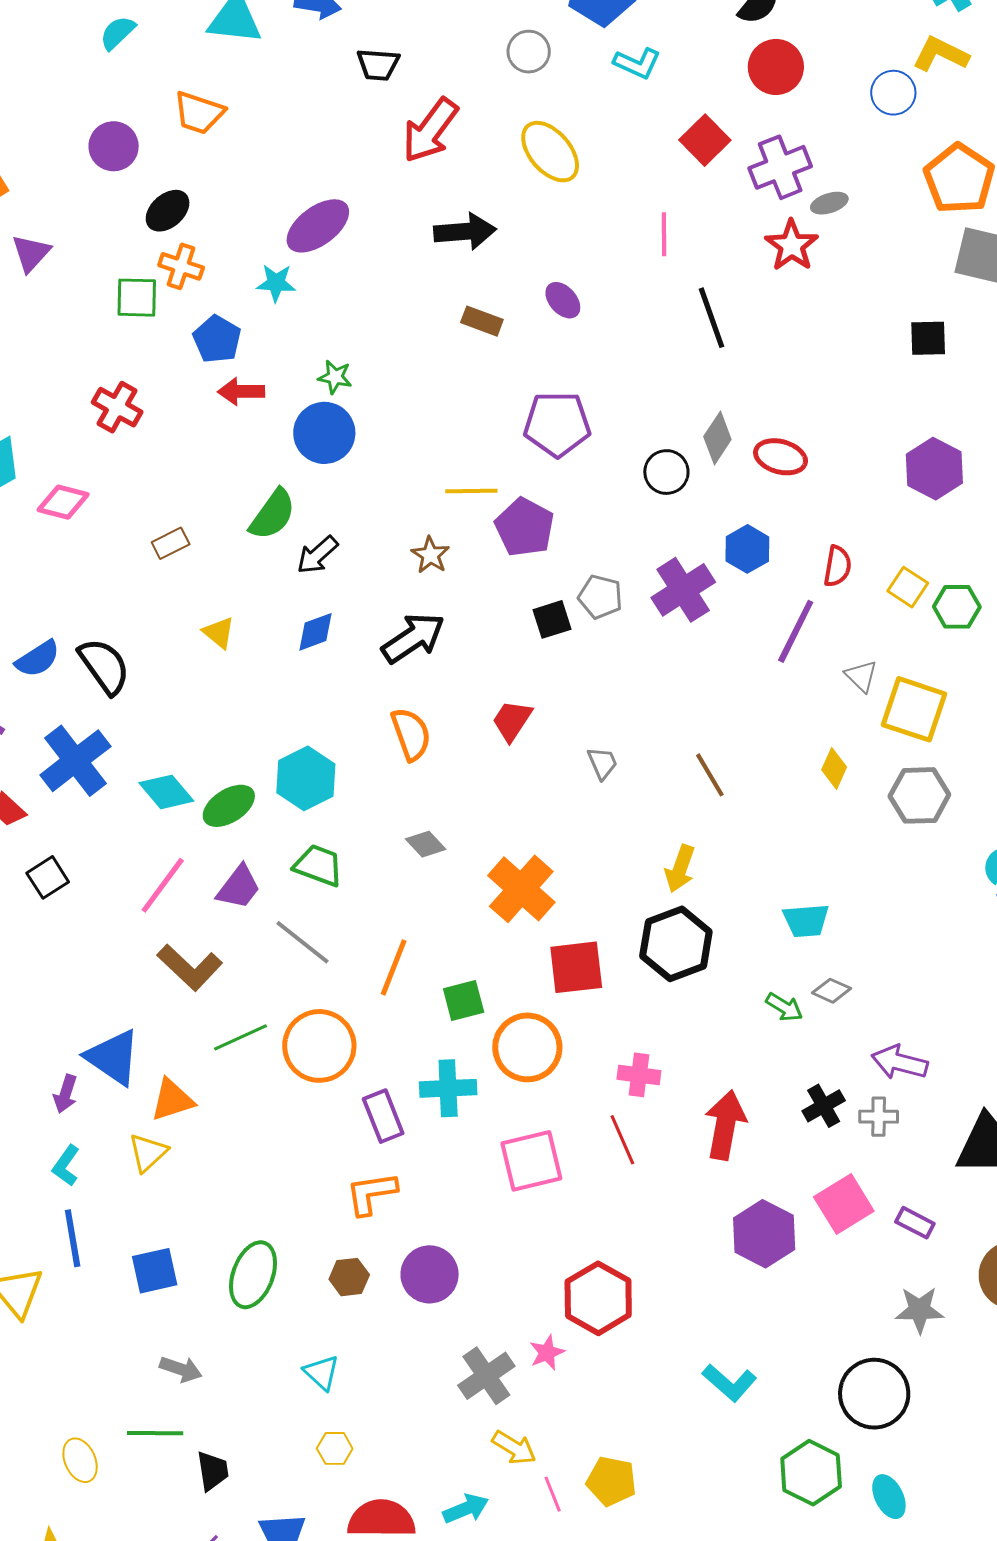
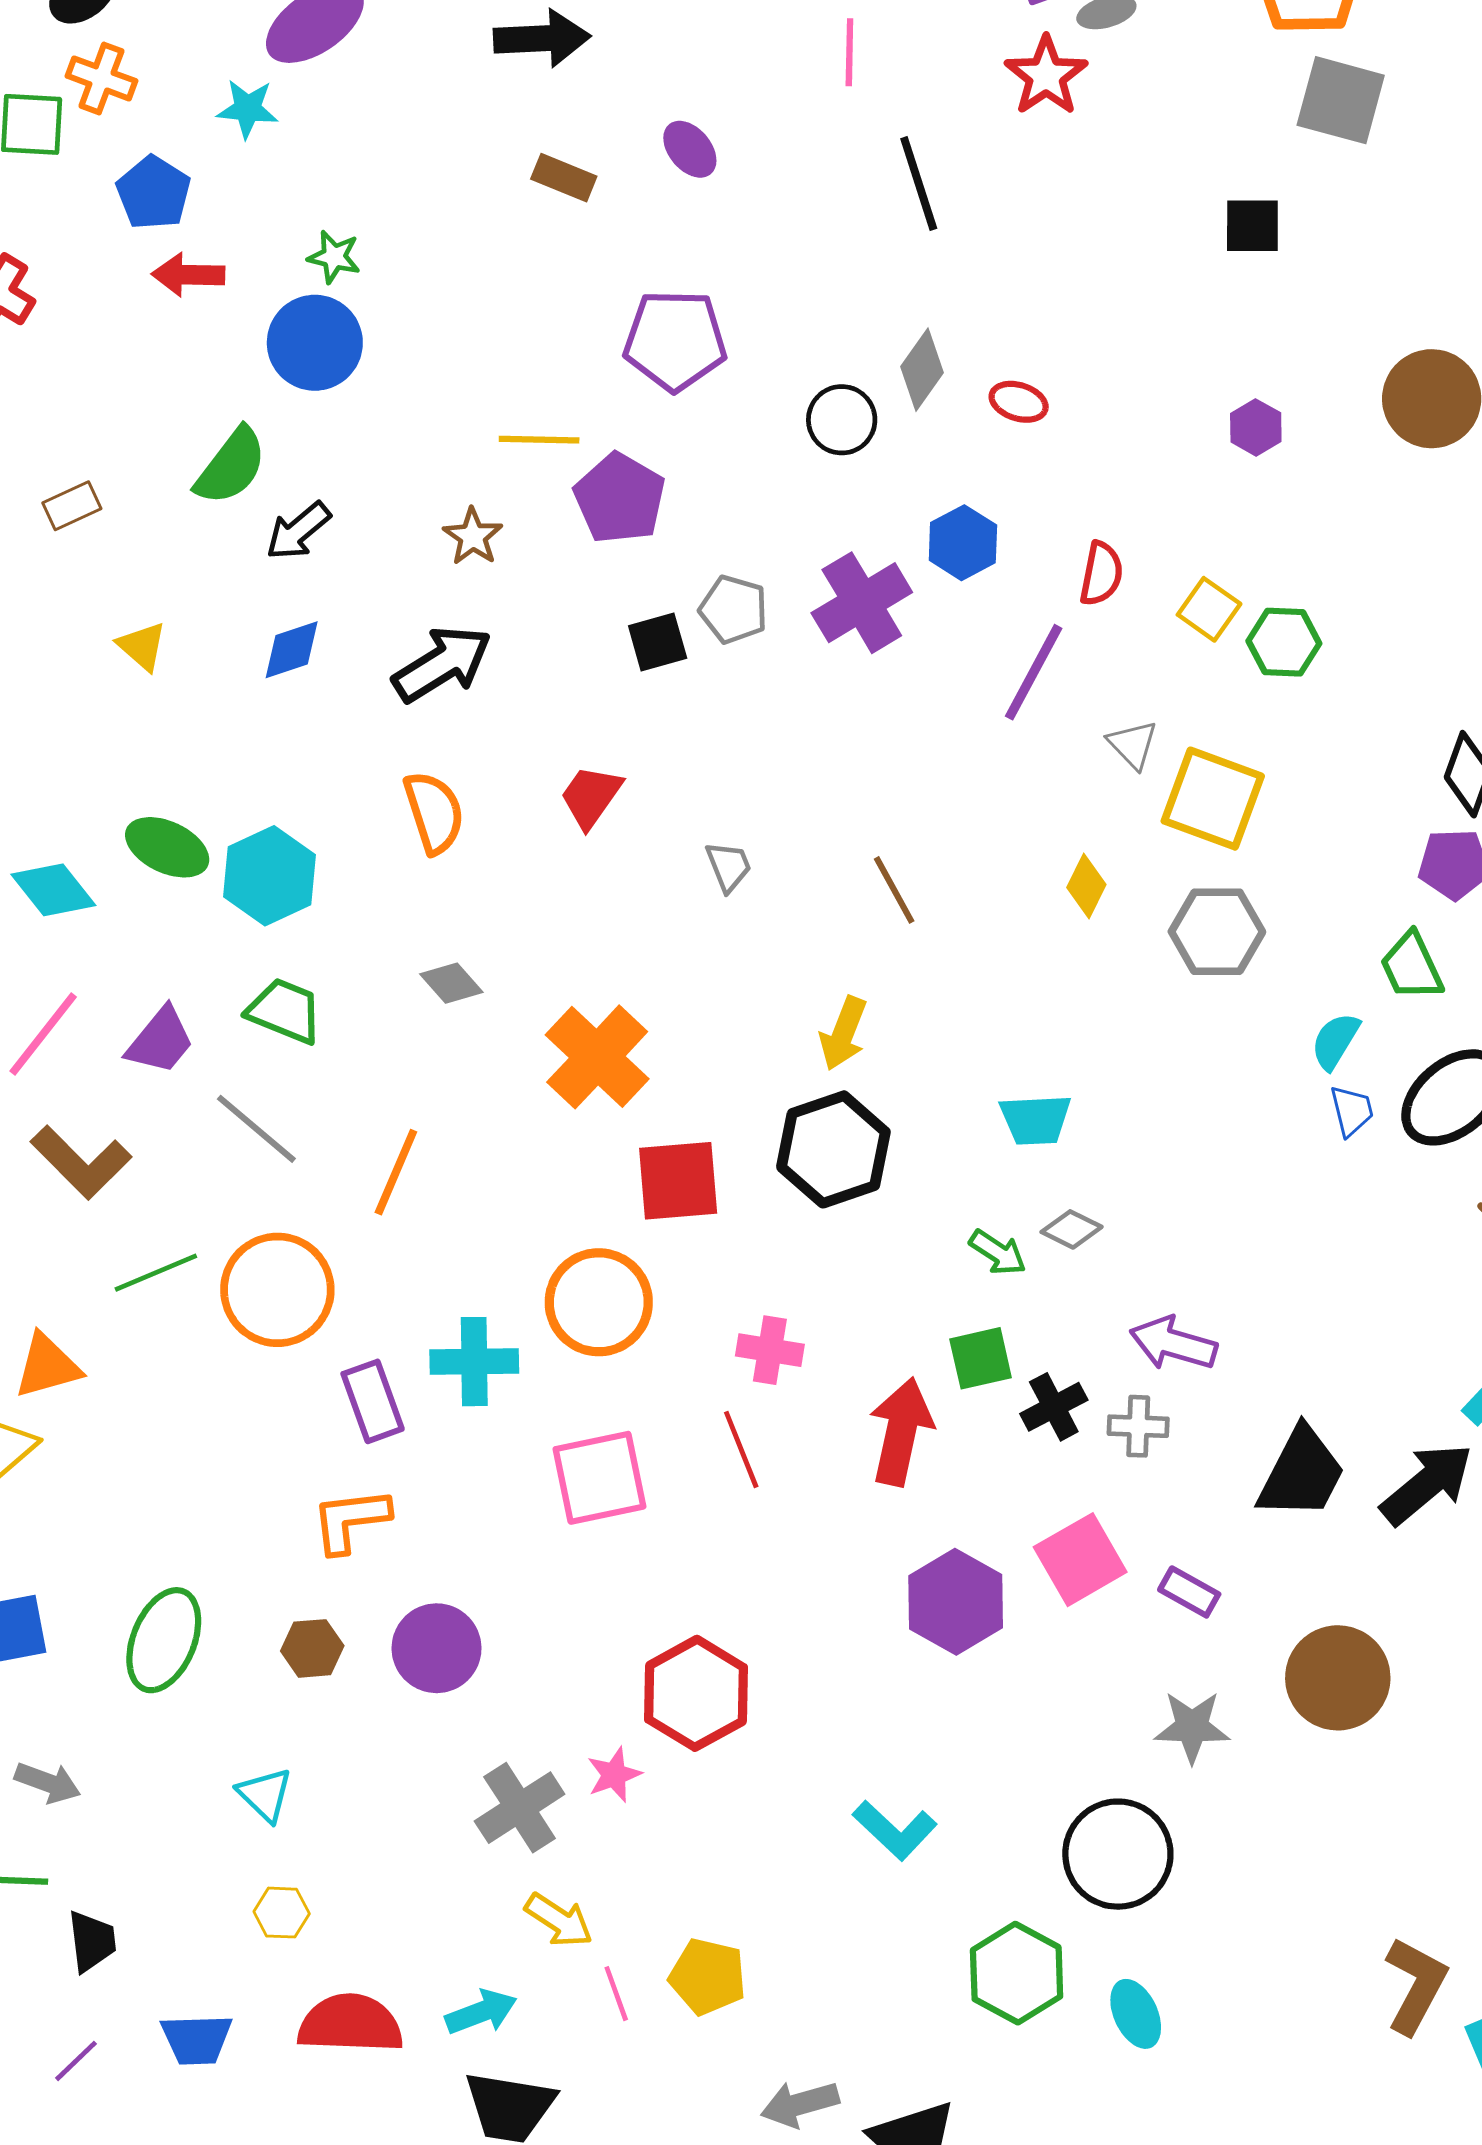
red ellipse: (780, 457) -> (1019, 402), size x0.7
purple hexagon: (934, 469) -> (1256, 427), size x0.6
green ellipse: (229, 806) -> (167, 847), moved, turned 56
green square: (464, 1000) -> (981, 1358), moved

